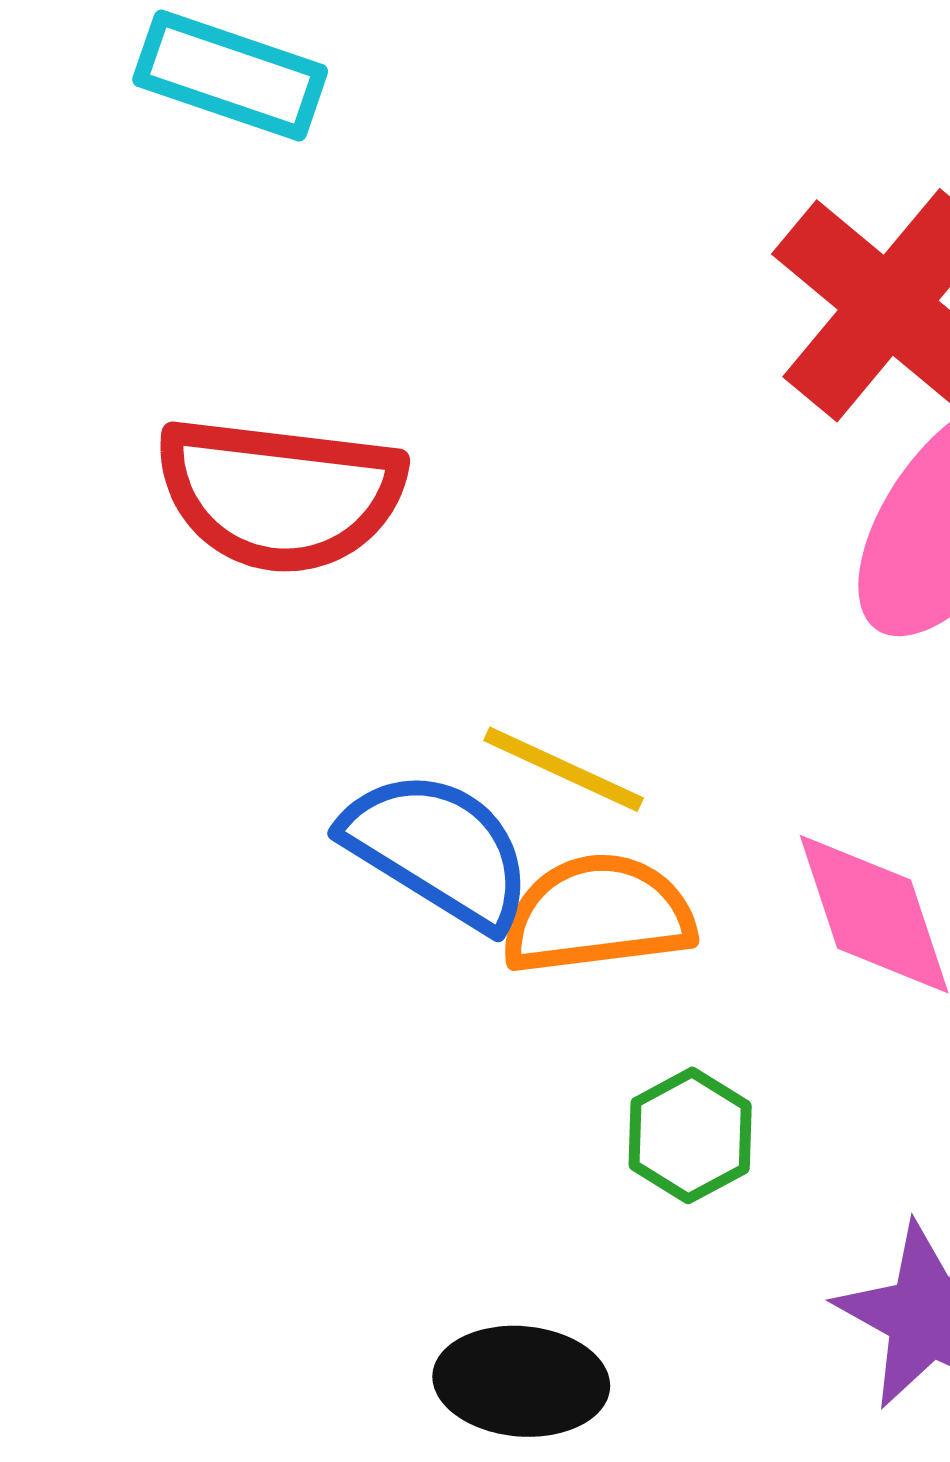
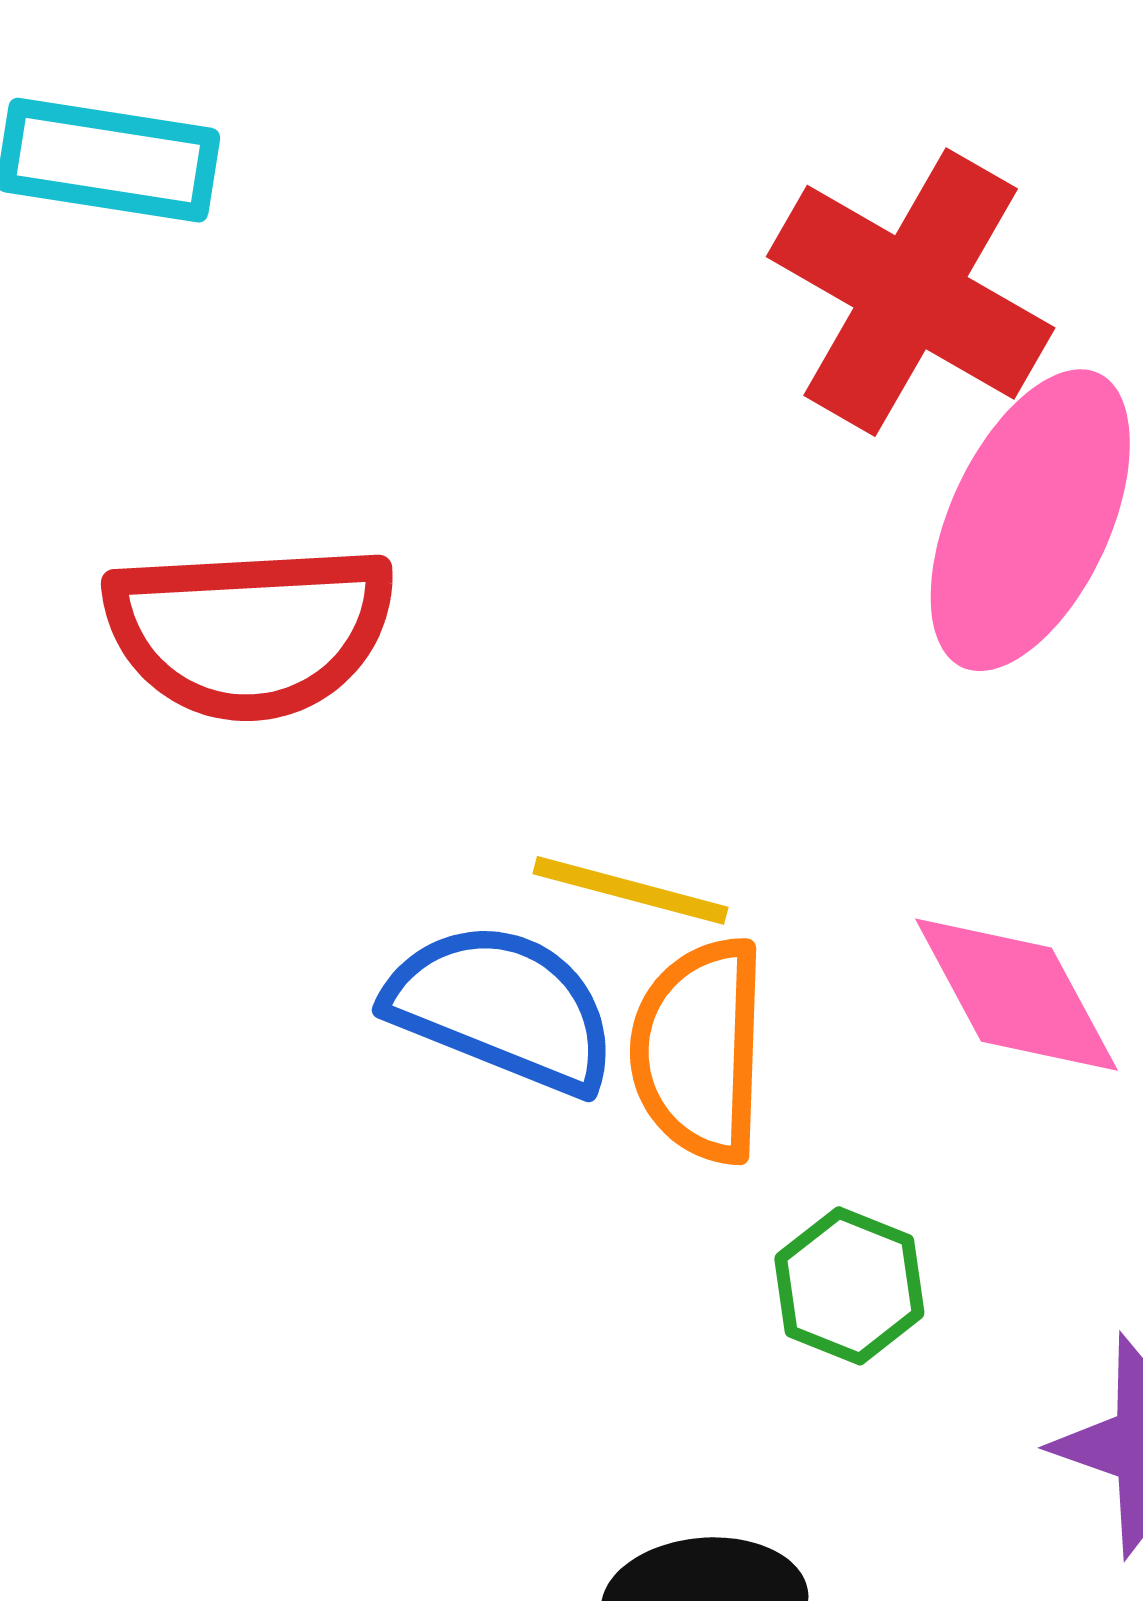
orange semicircle: (598, 914) -> (699, 1050), turned -71

